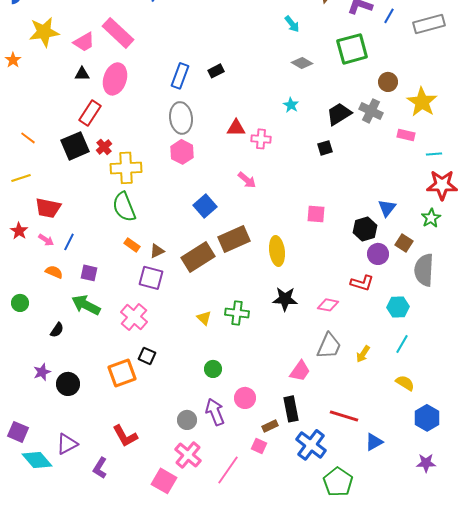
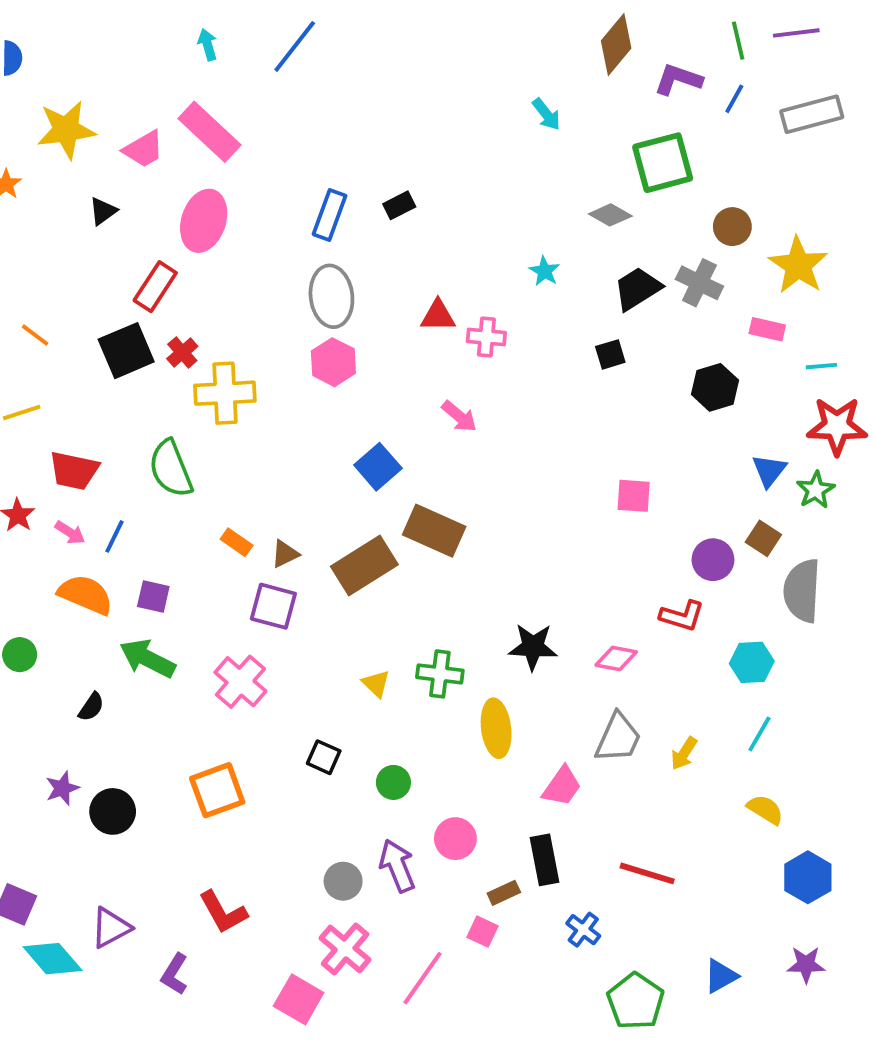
gray diamond: (302, 63) -> (610, 215), moved
black triangle: (82, 74) -> (103, 211), moved, turned -35
green semicircle: (124, 207) -> (171, 469), moved
blue triangle: (387, 208) -> (769, 471), moved
pink square: (316, 214) -> (634, 496), moved
black hexagon: (365, 229) -> (715, 387), moved
brown rectangle: (234, 239) -> (434, 531), turned 48
yellow ellipse: (277, 251) -> (496, 728), moved
orange semicircle: (54, 272) -> (86, 595), size x1.6
black square: (147, 356) -> (324, 757), moved
blue triangle: (374, 442) -> (721, 976), moved
blue cross: (311, 445) -> (583, 930), size x0.6

